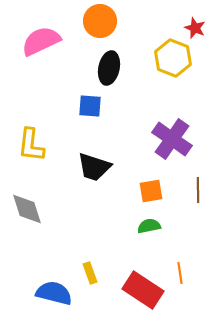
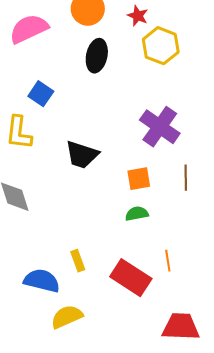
red star: (195, 28) -> (138, 16), moved
blue square: (90, 106) -> (41, 94), moved, turned 30

